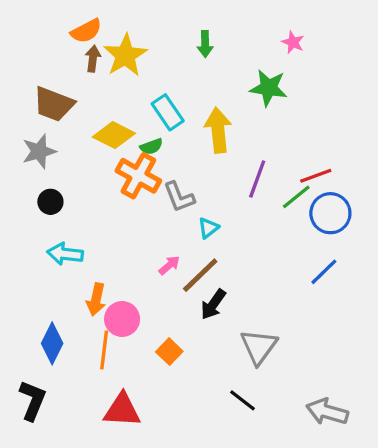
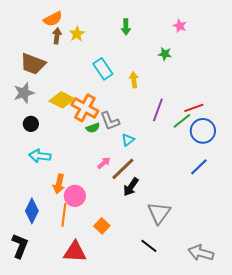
yellow star: (125, 55) -> (77, 34), size x0.6
green star: (269, 88) -> (165, 54), size x0.6
yellow arrow: (218, 130) -> (134, 80), size x0.6
yellow diamond: (114, 135) -> (62, 100), moved
green semicircle: (151, 146) -> (93, 128), moved
orange square: (169, 352) -> (102, 226), moved

